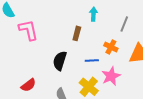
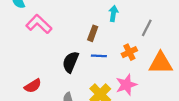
pink L-shape: (28, 30) -> (39, 24), turned -40
orange cross: (111, 47) -> (129, 52), turned 32
blue line: (92, 60) -> (99, 56), moved

